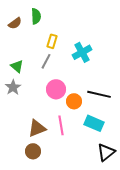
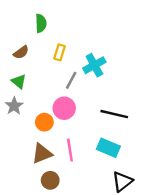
brown semicircle: (15, 23) -> (21, 52), moved
gray line: (46, 61) -> (71, 80), moved
orange circle: (74, 101) -> (44, 122), moved
brown circle: (33, 151) -> (50, 180), moved

